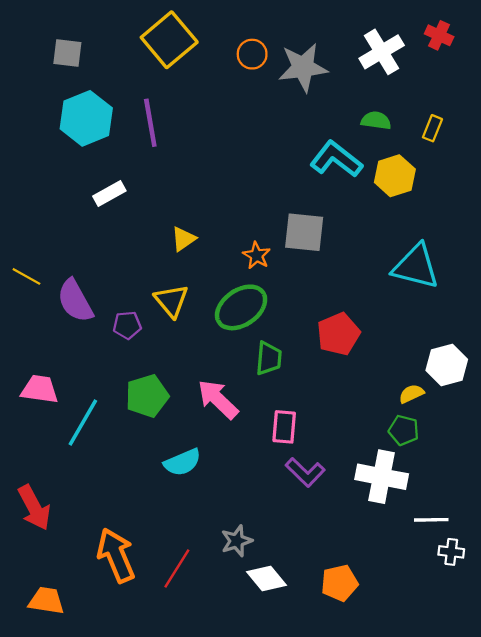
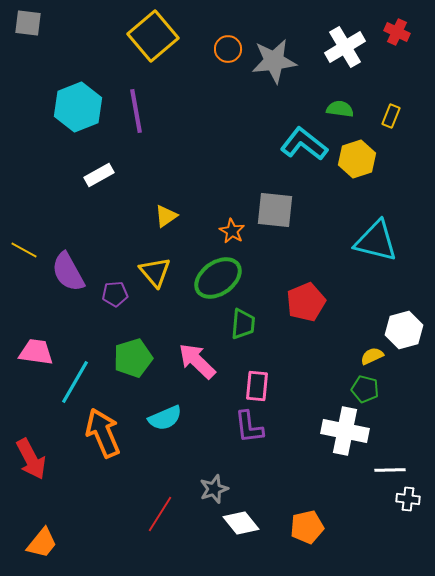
gray square: (67, 53) -> (28, 23), moved
purple L-shape: (305, 472) -> (249, 427), moved, turned 39
orange arrow: (116, 555) -> (103, 433), moved
orange trapezoid: (46, 601) -> (42, 543), turned 120

